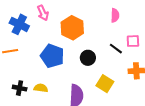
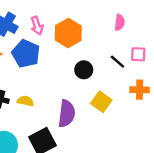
pink arrow: (43, 13) -> (37, 26), moved
blue pentagon: (52, 56) -> (26, 54), moved

